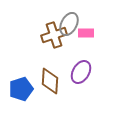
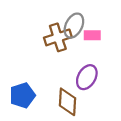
brown diamond: (50, 81) -> (67, 102), moved

